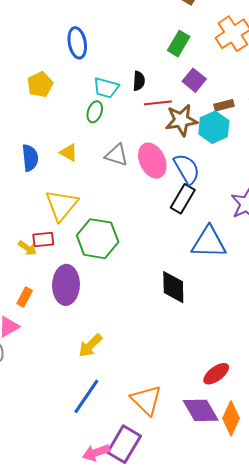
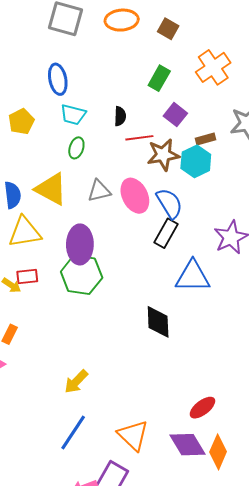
cyan trapezoid: (106, 88) -> (73, 115), moved
yellow triangle: (69, 153) -> (51, 189), size x1.8
gray triangle: (117, 155) -> (99, 191), turned -30
yellow triangle: (62, 205) -> (25, 232), moved, turned 42
purple ellipse: (66, 285) -> (80, 244), moved

